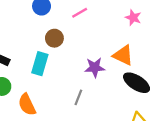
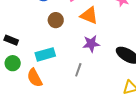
orange triangle: (123, 55) -> (89, 15), moved
cyan rectangle: (40, 64) -> (45, 54), moved, turned 60

